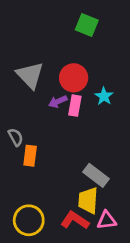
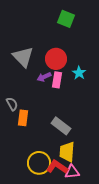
gray rectangle: (96, 175) -> (61, 126), moved
yellow circle: (29, 220) -> (39, 163), moved
pink triangle: (107, 220) -> (72, 172), moved

